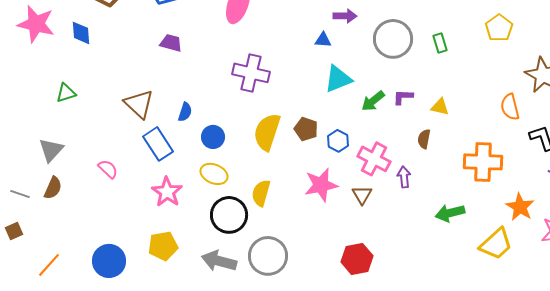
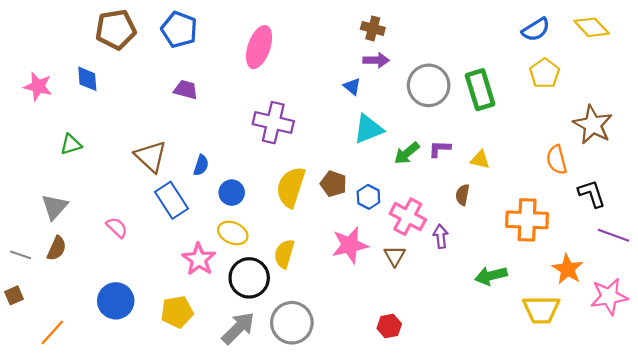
pink star: (36, 24) -> (38, 86), moved, size x0.7
blue triangle: (323, 40) -> (352, 86), turned 36
green rectangle: (440, 43) -> (480, 90), size x1.8
pink star: (167, 192) -> (199, 259), moved
yellow trapezoid: (496, 244) -> (541, 310), turned 42
red hexagon: (357, 259) -> (389, 326), size x0.7
blue circle: (109, 261) -> (116, 301), moved
gray arrow: (219, 261) -> (238, 328), turned 120

